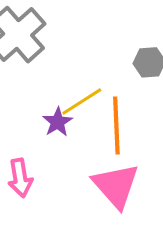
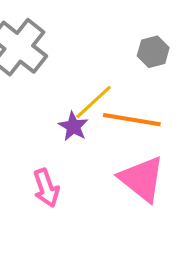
orange line: (116, 126) -> (132, 120), turned -68

